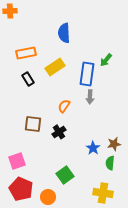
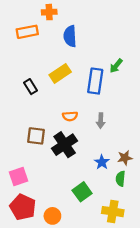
orange cross: (10, 11) -> (49, 12), moved
orange rectangle: (26, 53) -> (27, 32), moved
gray arrow: (90, 97) -> (101, 121), moved
orange semicircle: (64, 106) -> (70, 116), turned -128
black cross: (59, 132) -> (65, 145), size x1.6
green square: (65, 175) -> (82, 192), moved

